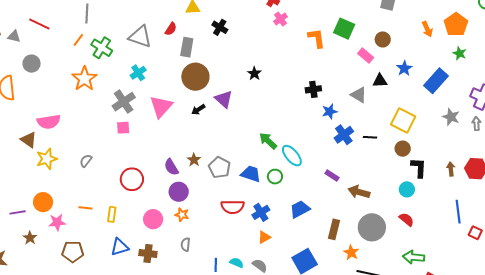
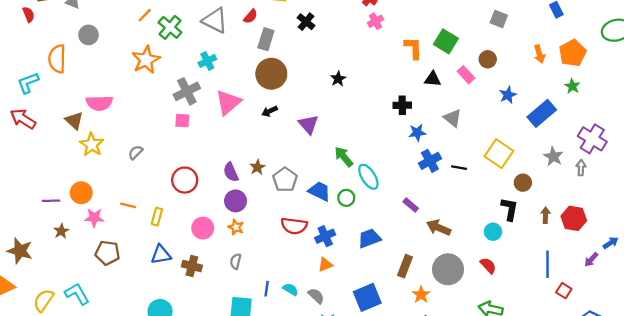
black triangle: (380, 81) -> (433, 79), moved
purple triangle: (224, 99) -> (309, 124), moved
brown circle: (403, 149) -> (523, 183), moved
yellow star: (47, 159) -> (92, 145), turned -30

